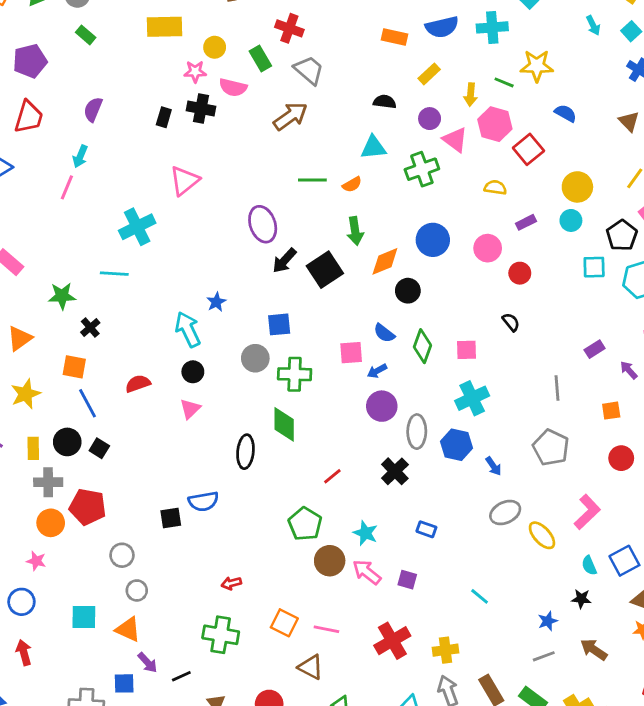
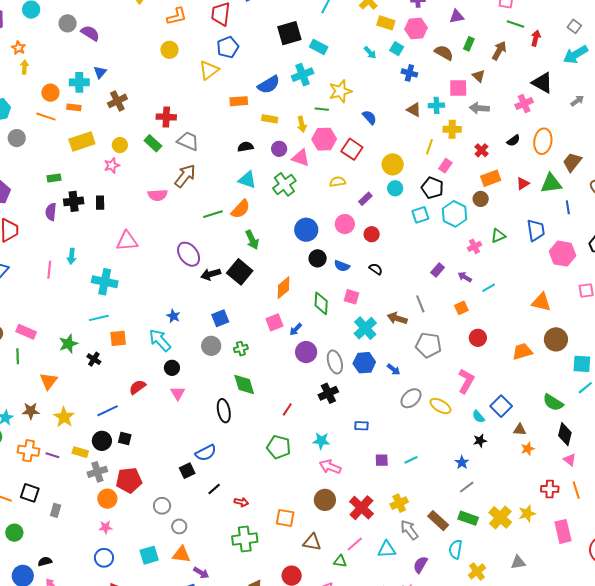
green rectangle: (86, 35) -> (54, 178), moved, turned -32
yellow rectangle: (429, 74) -> (270, 119), turned 70
pink semicircle: (233, 87) -> (158, 195), moved
black cross: (201, 108) -> (74, 201), moved
blue semicircle: (566, 113) -> (369, 117), turned 35
cyan triangle: (373, 147) -> (247, 180), turned 42
cyan arrow: (80, 156) -> (72, 256), moved
pink triangle: (184, 181) -> (127, 241), turned 50
orange semicircle: (352, 184) -> (241, 209), size x1.5
cyan cross: (137, 227) -> (105, 282), turned -35
black arrow: (284, 261) -> (211, 274), turned 48
orange diamond: (385, 261) -> (283, 288), moved
black circle: (408, 291) -> (318, 258), moved
blue semicircle: (384, 333) -> (342, 266), moved
pink square: (466, 350) -> (352, 297), turned 35
orange square: (74, 367) -> (118, 338), moved
green cross: (295, 374) -> (241, 349), size x0.6
blue line: (87, 403) -> (108, 411), turned -70
yellow rectangle: (33, 448) -> (80, 452), turned -56
black cross: (395, 471) -> (328, 393), turned 36
brown circle: (330, 561) -> (325, 500), moved
purple square: (407, 580) -> (382, 460), moved
red arrow: (231, 583) -> (241, 502), turned -136
cyan line: (480, 596) -> (411, 460), turned -48
pink line: (326, 629) -> (355, 544), moved, turned -36
brown arrow: (594, 650) -> (397, 318), moved
black line: (181, 676) -> (214, 489), moved

